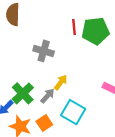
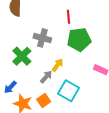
green pentagon: (96, 31) -> (79, 40), moved
green cross: (23, 93) -> (22, 56), moved

